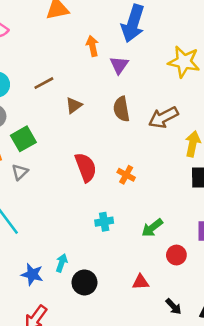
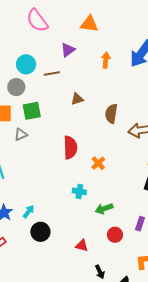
purple triangle: (119, 65) -> (68, 50), moved
brown line: (44, 83) -> (52, 74), moved
cyan cross: (104, 222) -> (79, 191), moved

